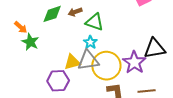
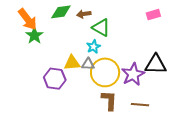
orange arrow: (21, 27) -> (28, 19), size x1.6
gray triangle: (88, 60) -> (88, 64), size x0.6

